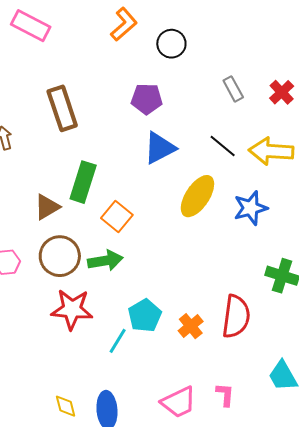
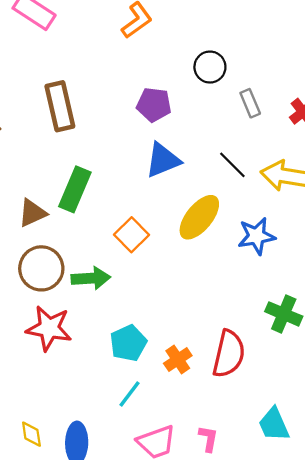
black circle: (171, 44) -> (210, 67), moved
orange square: (117, 217) -> (132, 235), moved
cyan line: (118, 341) -> (130, 394), moved

